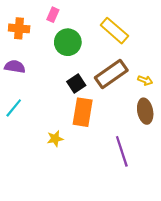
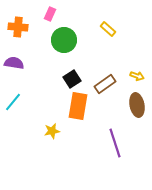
yellow rectangle: (114, 31) -> (108, 29), size x0.6
brown rectangle: (111, 74) -> (105, 84), moved, size x0.7

